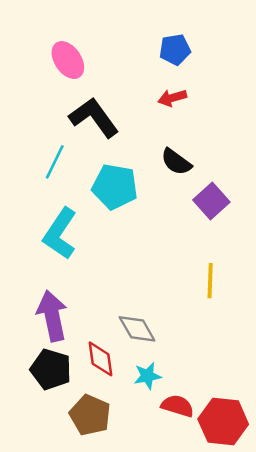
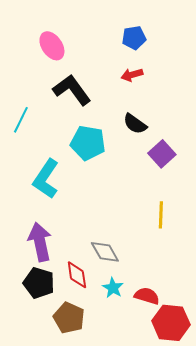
cyan line: (55, 162) -> (21, 120), moved
cyan star: (147, 376) -> (113, 288), turned -30
red semicircle: (177, 406) -> (147, 296), moved

